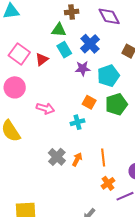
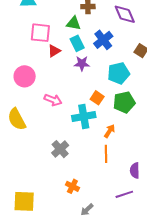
pink square: (19, 54) -> (40, 33), moved, turned -35
purple star: (83, 68) -> (82, 63), moved
cyan cross: (77, 122) -> (84, 117), size x1.6
orange arrow: (77, 159) -> (110, 131), moved
orange cross: (108, 183) -> (72, 186), moved, turned -32

